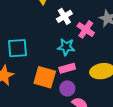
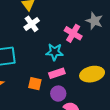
white cross: (64, 16) -> (32, 24), moved
orange square: (45, 77) -> (35, 84), size x0.6

